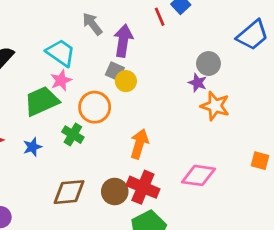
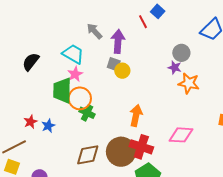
green trapezoid: (42, 101) -> (62, 90), turned -60
orange circle: (95, 107) -> (80, 98), moved
blue star: (32, 147) -> (48, 126), moved
brown circle: (115, 192) -> (121, 152), size x1.5

